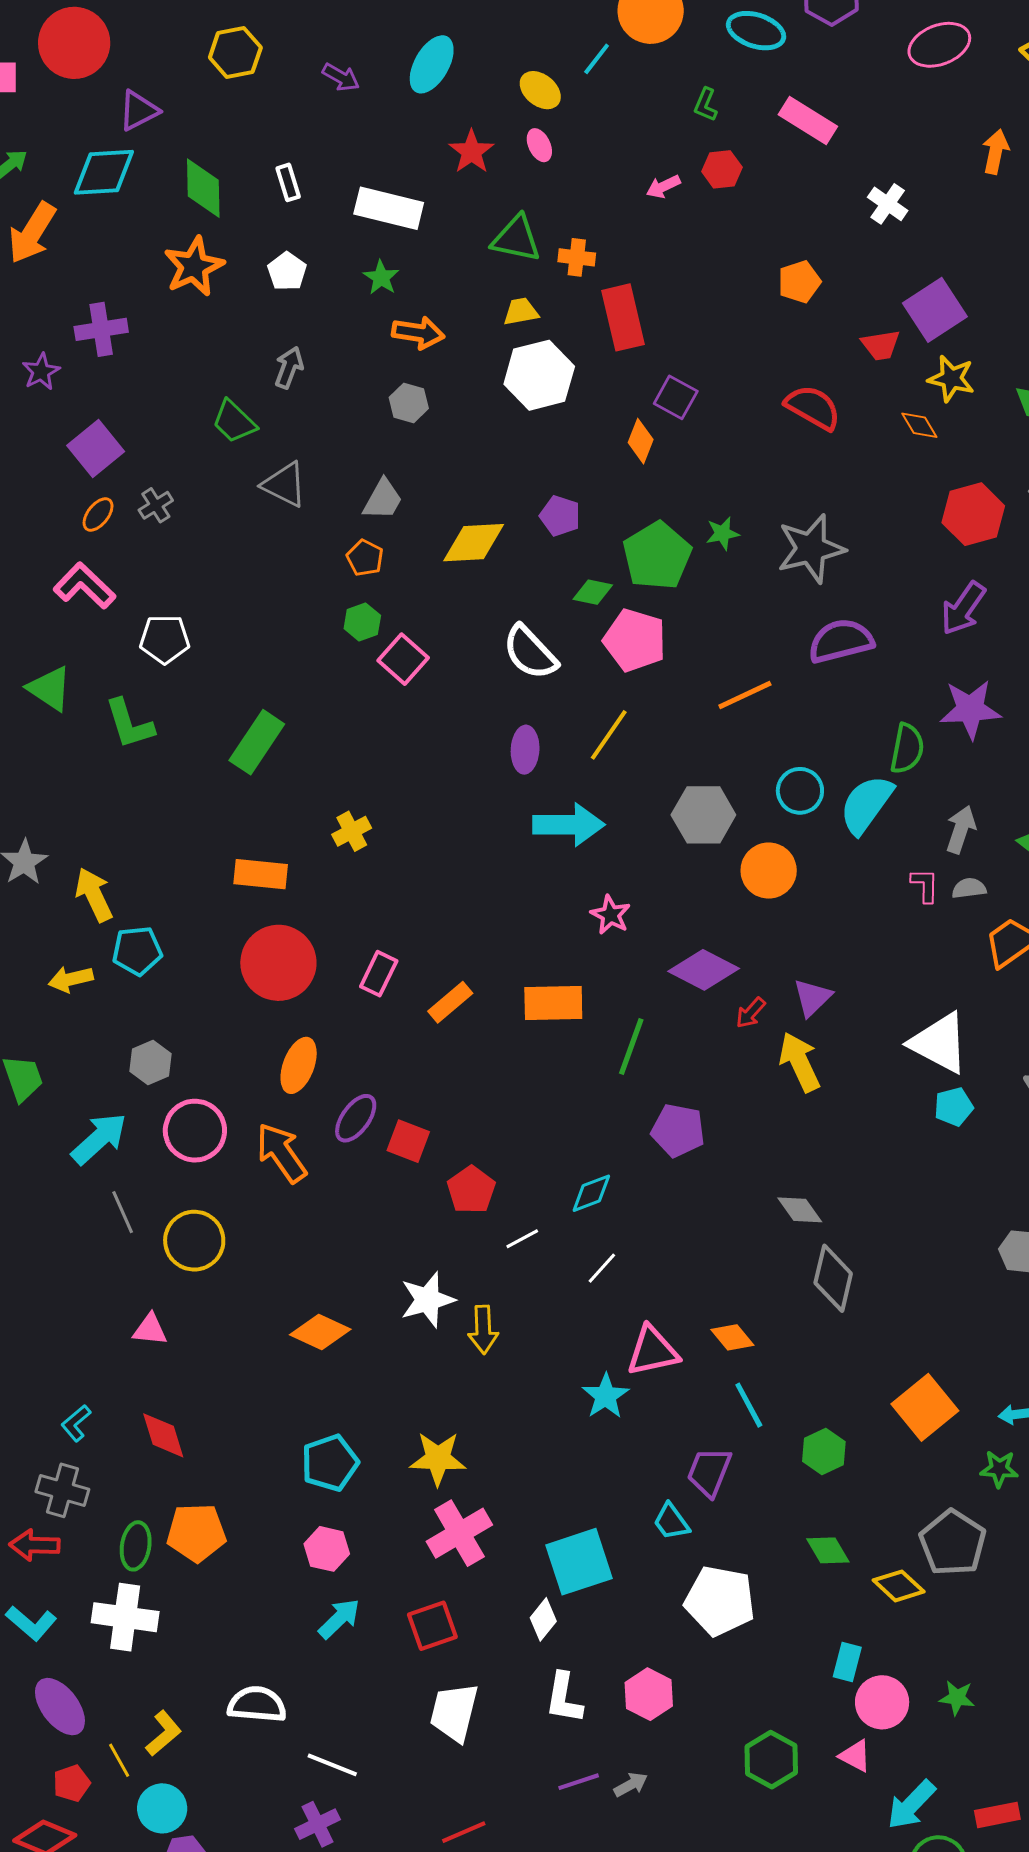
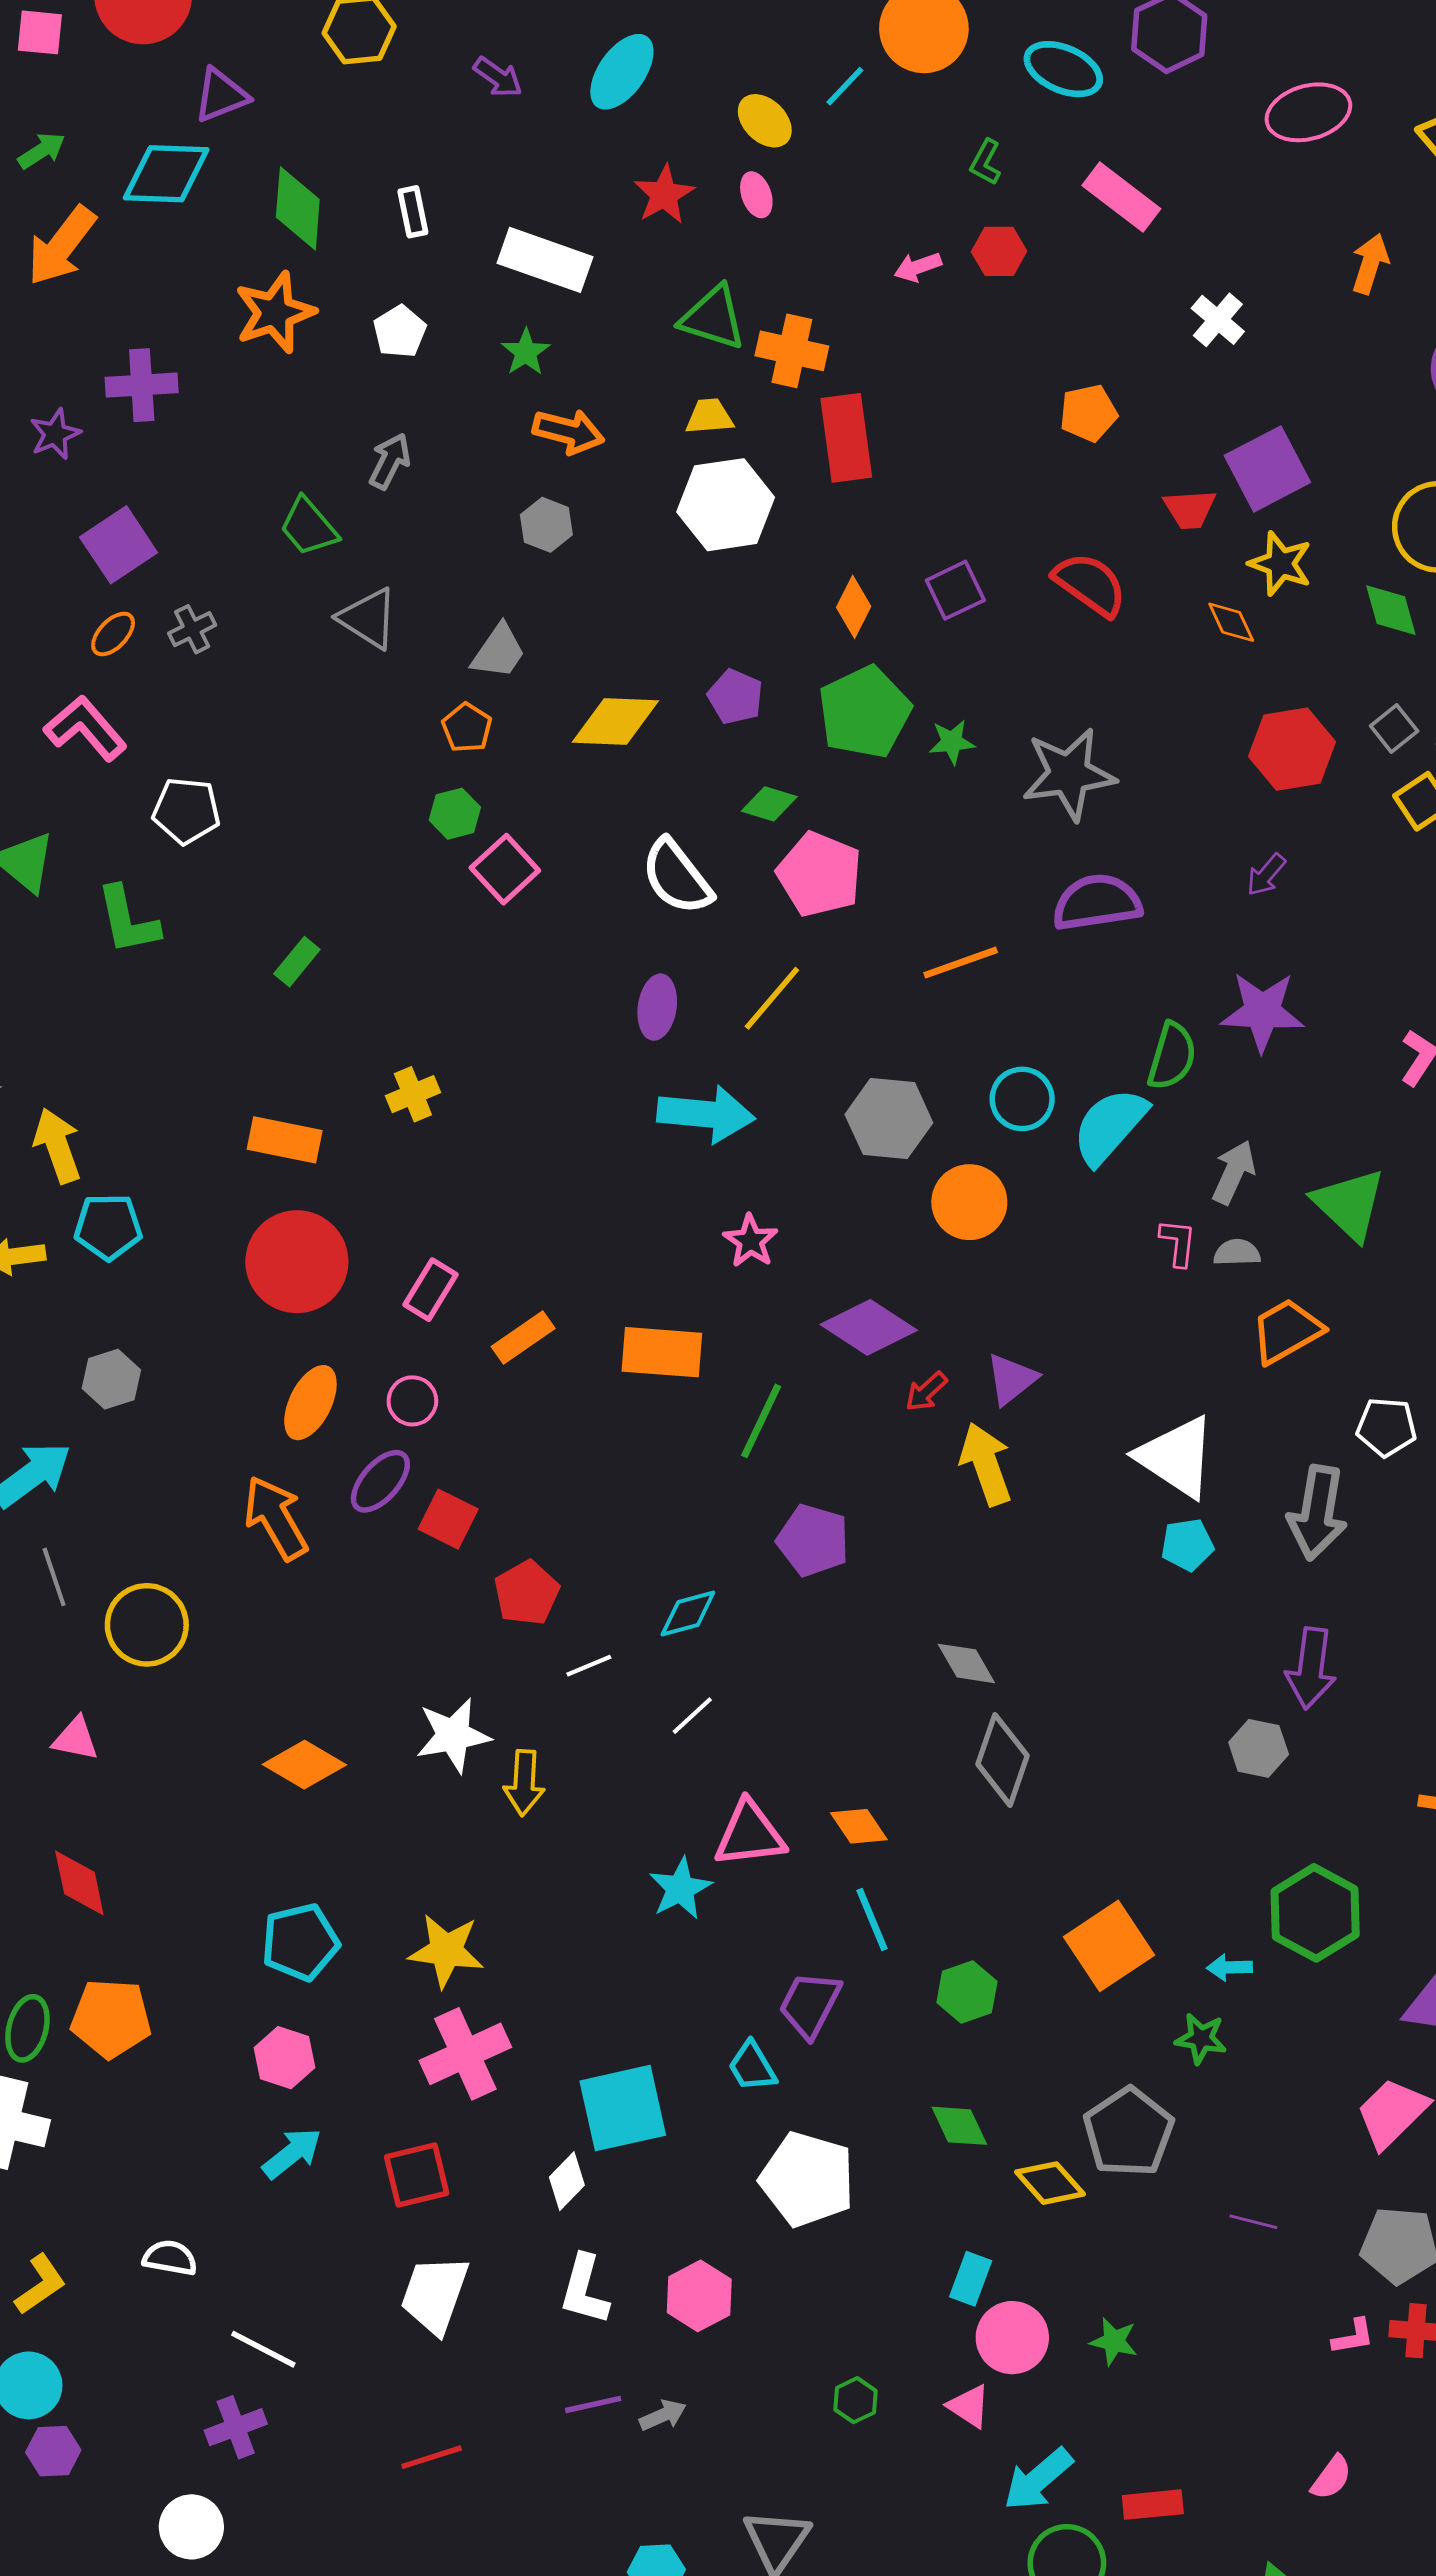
orange cross: (577, 257) -> (792, 351), size x1.4
purple square: (676, 397) -> (955, 590), moved, turned 30
green pentagon: (657, 556) -> (865, 712), moved
purple arrow: (963, 608) -> (1266, 875), size x0.6
green rectangle: (257, 742) -> (297, 962), size x0.6
pink circle: (195, 1131) -> (412, 1401), moved, size x0.6
white semicircle: (257, 1704) -> (170, 2258), size x0.7
green hexagon: (771, 1760) -> (855, 2400), size x0.6

